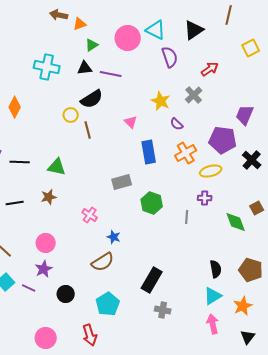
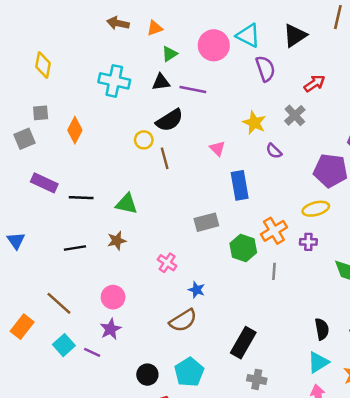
brown arrow: (59, 15) -> (118, 23), moved
orange cross: (186, 153) -> (274, 231), moved
gray line: (187, 217) -> (274, 271), moved
black circle: (66, 294) -> (147, 375), moved

